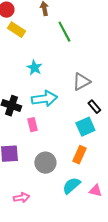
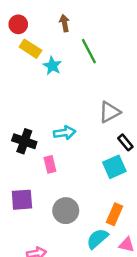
cyan star: (34, 68) -> (52, 66), moved
cyan arrow: (44, 99) -> (65, 133), size x0.7
orange rectangle: (79, 155) -> (114, 214), moved

